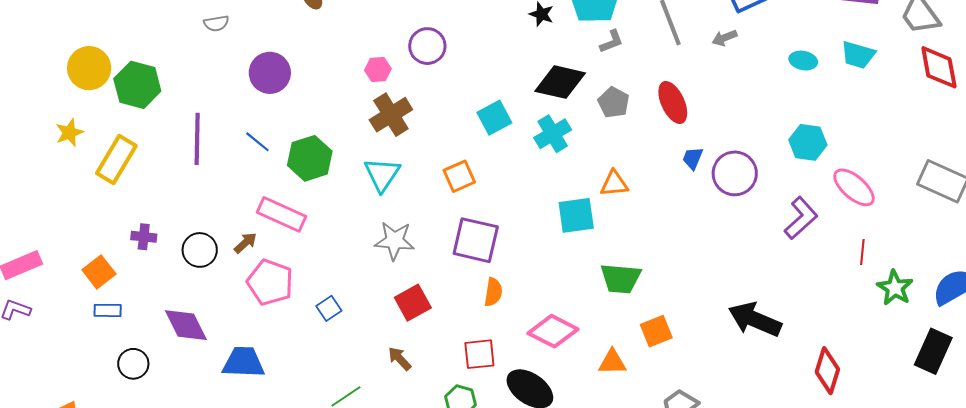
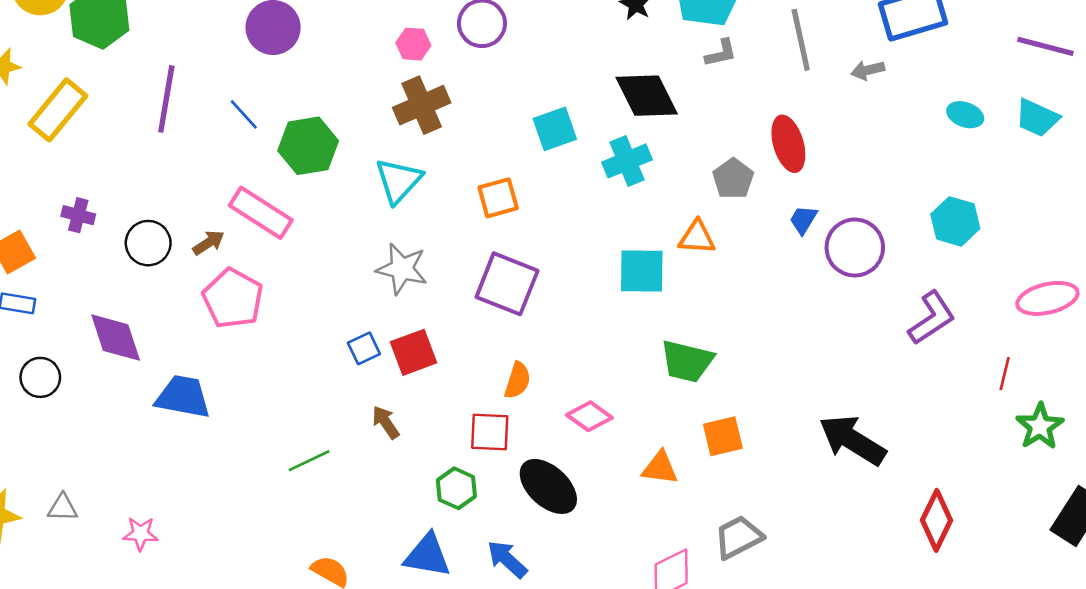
black diamond: (560, 82) -> (647, 96), turned 42
gray pentagon: (614, 102) -> (733, 179), moved
pink ellipse: (854, 187) -> (1047, 298), moved, turned -63
orange semicircle: (493, 292) -> (518, 380), moved
blue square: (329, 308) -> (364, 348), moved
pink diamond: (553, 331) -> (589, 416), size x0.7

